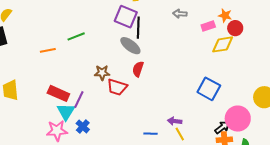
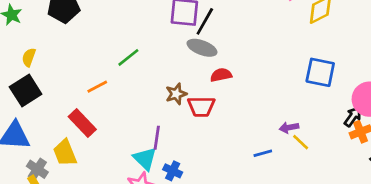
black line: (138, 28) -> (205, 21), turned 45
red semicircle: (138, 69) -> (221, 75), turned 77
red rectangle: (58, 93) -> (82, 123), moved, turned 40

